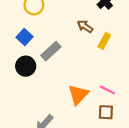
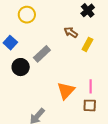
blue square: (25, 37) -> (10, 43), moved
pink line: (107, 90) -> (91, 86), turned 64

